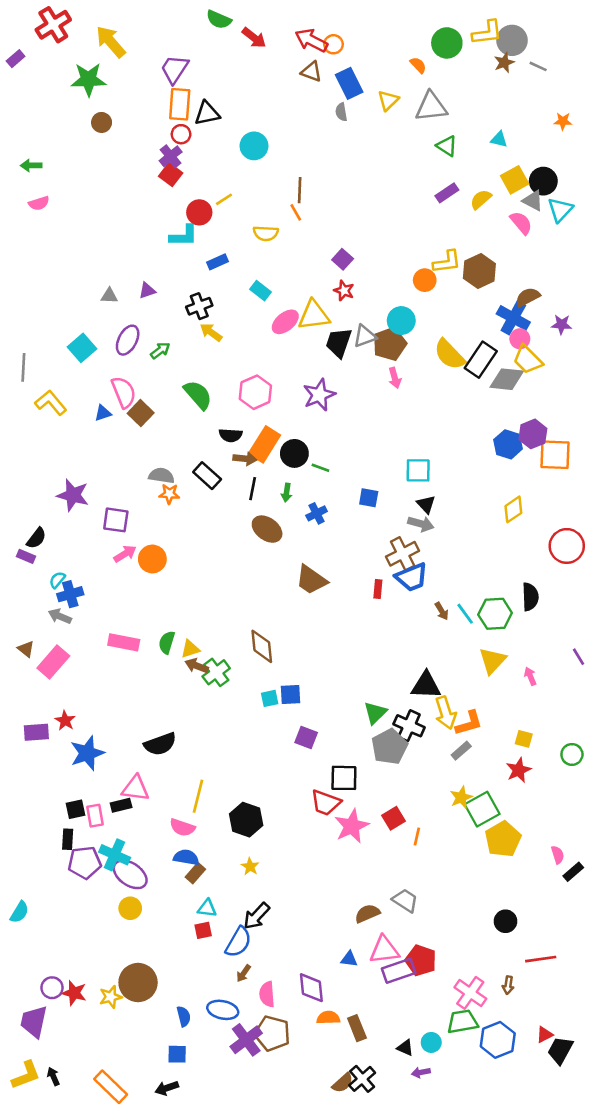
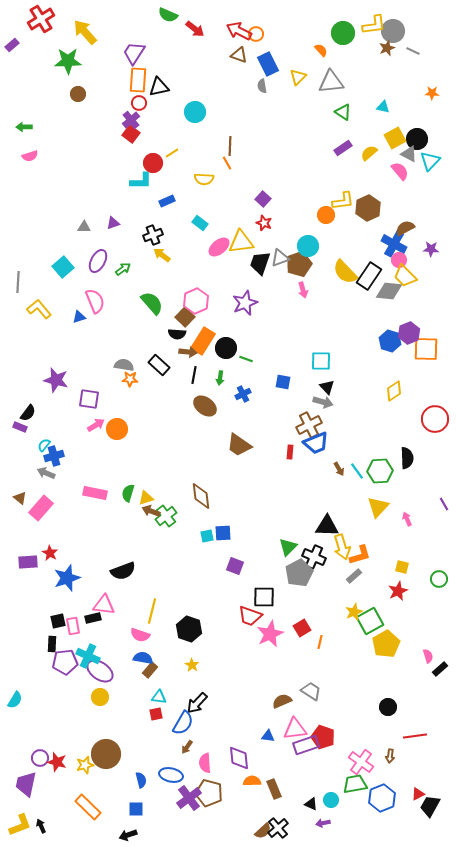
brown square: (141, 413) -> (185, 317), moved
orange rectangle: (111, 1087) -> (88, 807), moved

